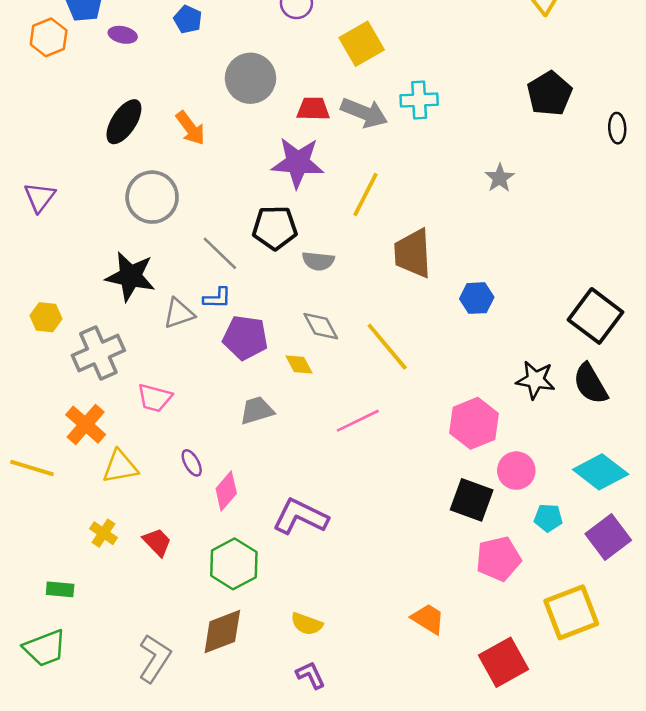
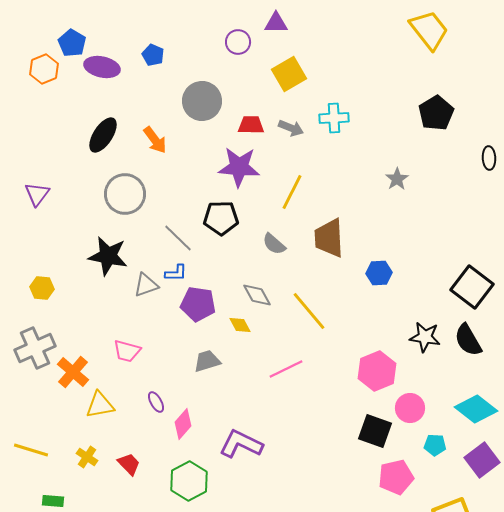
purple ellipse: (123, 35) -> (102, 67), size x1.6
gray arrow: (364, 113) -> (291, 128), size x0.7
black ellipse: (617, 128) -> (489, 158), moved
gray semicircle: (318, 261) -> (274, 244), moved, turned 35
gray cross: (98, 353) -> (35, 348), moved
yellow line: (32, 468) -> (31, 450), moved

